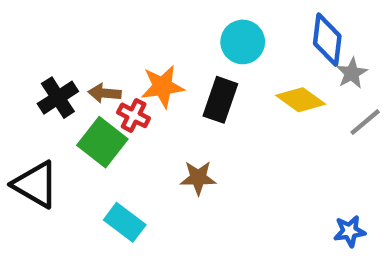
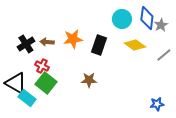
cyan circle: (243, 42) -> (122, 19), moved
gray star: (352, 73) -> (161, 25), moved
red cross: (134, 115) -> (42, 66), moved
green square: (102, 142) -> (46, 83), moved
cyan rectangle: (125, 222) -> (27, 98), moved

